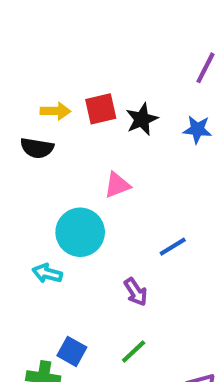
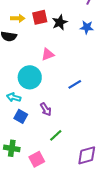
purple arrow: (136, 292) -> (46, 109), moved
blue square: (72, 351) -> (21, 116), moved

